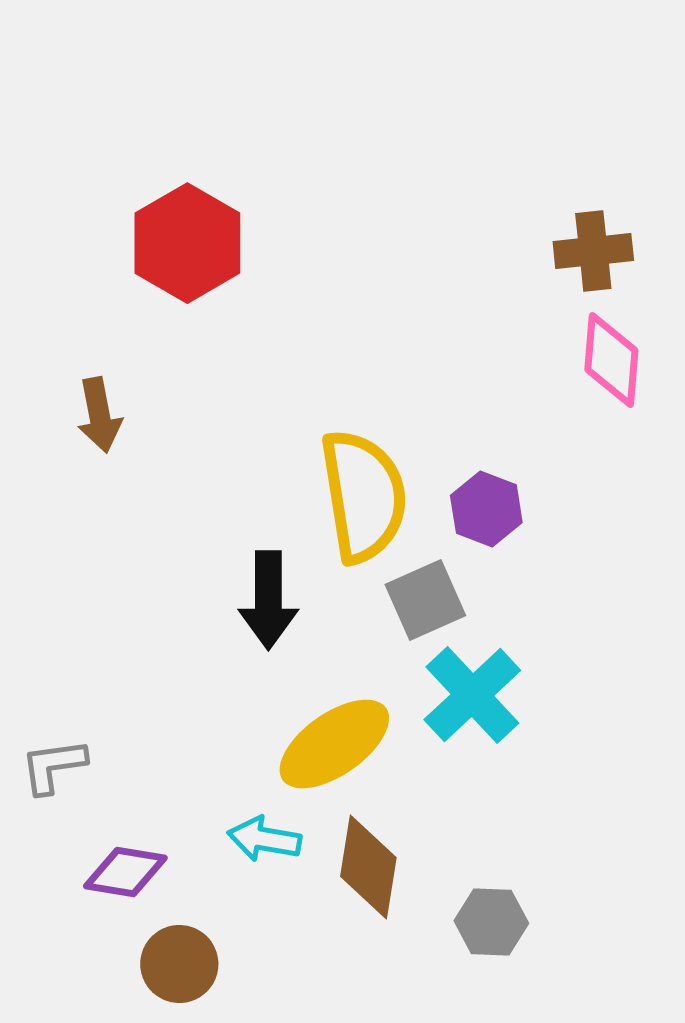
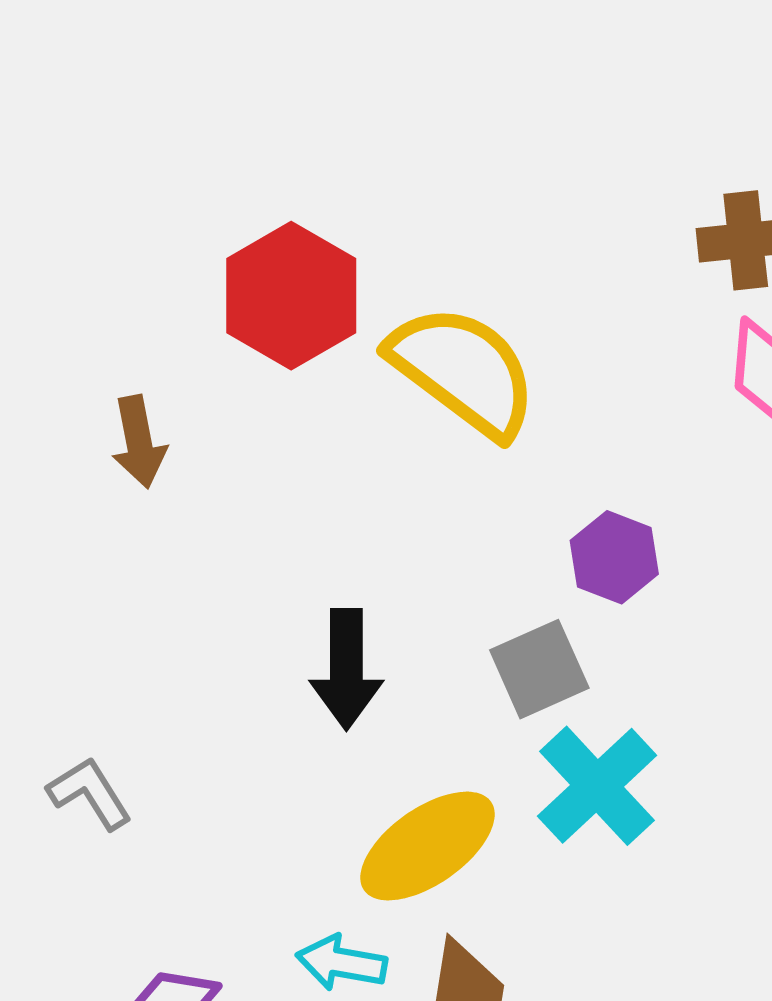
red hexagon: (187, 243) -> (291, 296), moved
yellow semicircle: (363, 496) -> (463, 371), moved, turned -44
gray L-shape: (53, 766) -> (90, 793), moved, turned 66

